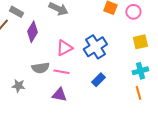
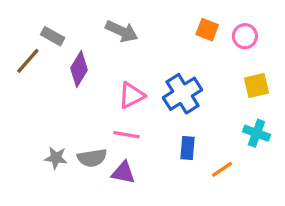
gray semicircle: (40, 68) -> (92, 158), moved
cyan cross: (140, 71) -> (256, 133), turned 35
blue rectangle: (98, 80) -> (187, 148), turned -40
orange line: (138, 93) -> (222, 169), moved, turned 72

